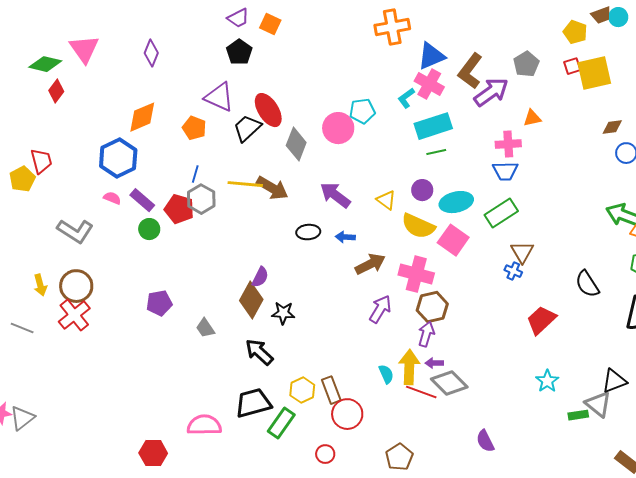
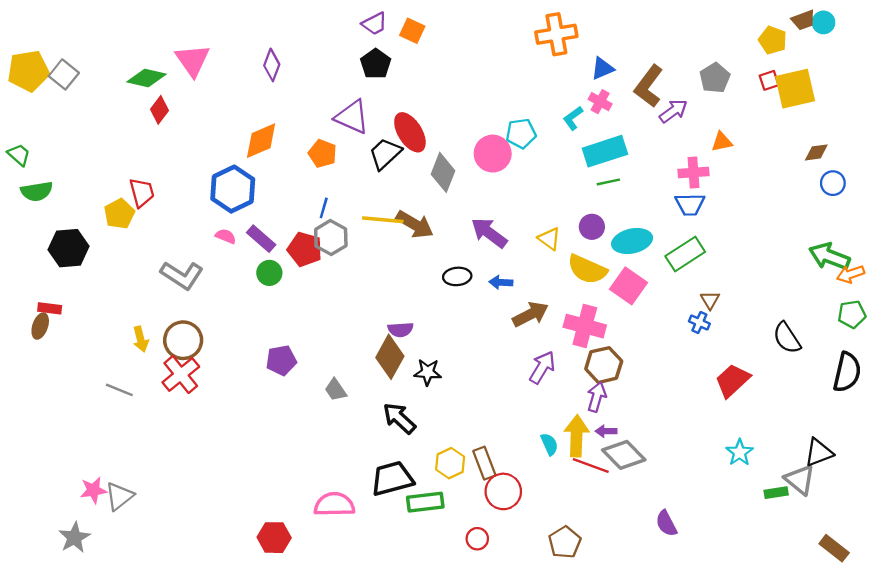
blue triangle: (431, 56) -> (603, 69), size x0.7
pink cross: (429, 84) -> (600, 102), size x0.7
purple arrow: (491, 92) -> (673, 111), size x0.7
brown triangle: (522, 252) -> (710, 300), size x0.7
purple semicircle: (260, 277) -> (400, 330), turned 60
green rectangle: (281, 423) -> (425, 502), turned 48

